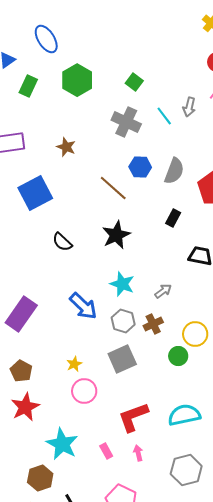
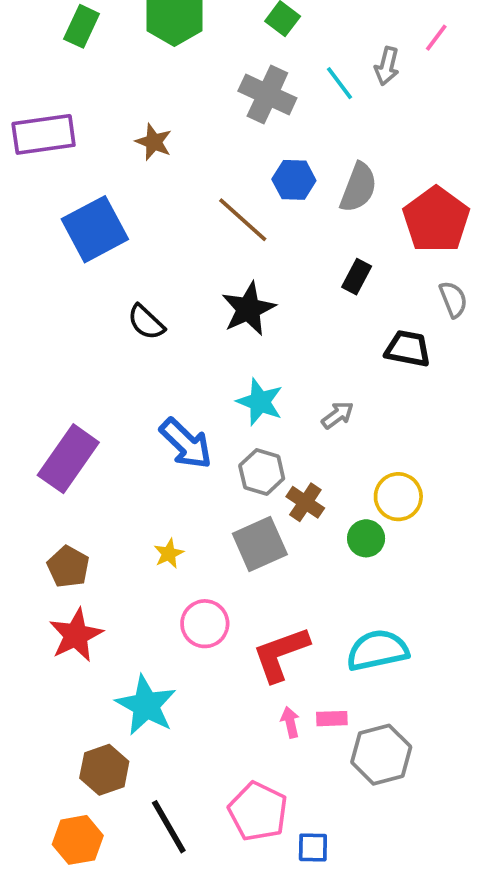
brown cross: (153, 324) -> (305, 502), moved, turned -30
pink circle: (84, 391) -> (205, 624), moved
pink rectangle: (106, 451) -> (332, 719), moved, turned -63

